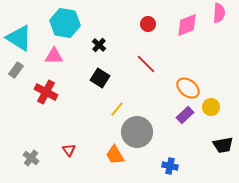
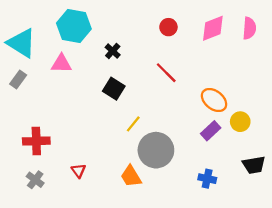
pink semicircle: (219, 13) -> (249, 28), moved
red cross: (46, 92) -> (36, 141), moved, turned -30
blue cross: (170, 166) -> (207, 179), moved

